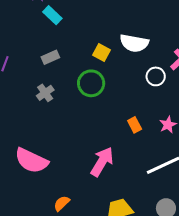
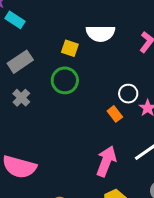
gray rectangle: (50, 57) -> (20, 62), size x1.4
white circle: (156, 76) -> (128, 94), moved
pink arrow: (102, 162) -> (106, 161), moved

